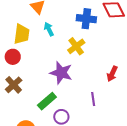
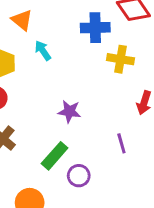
yellow cross: (76, 46) -> (121, 59), moved, turned -36
purple star: (61, 73) -> (69, 112), size x0.7

